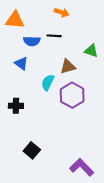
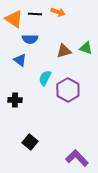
orange triangle: (15, 20) -> (14, 19), turned 30
black line: (54, 36) -> (35, 14), moved
brown triangle: (68, 67) -> (64, 51), moved

